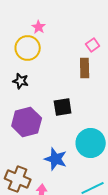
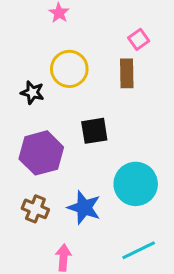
yellow circle: (28, 48) -> (69, 69), moved
brown cross: (18, 179) -> (35, 209), moved, size x0.7

